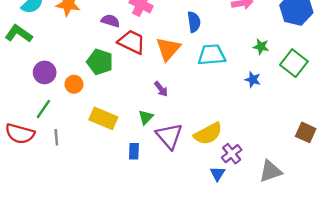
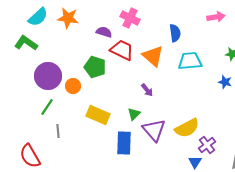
orange triangle: (168, 49) -> (153, 56), turned -30
purple circle: (45, 72) -> (48, 76), size x1.4
red semicircle: (20, 134) -> (30, 156), moved, turned 45
blue rectangle: (134, 151) -> (124, 143), size x1.6

